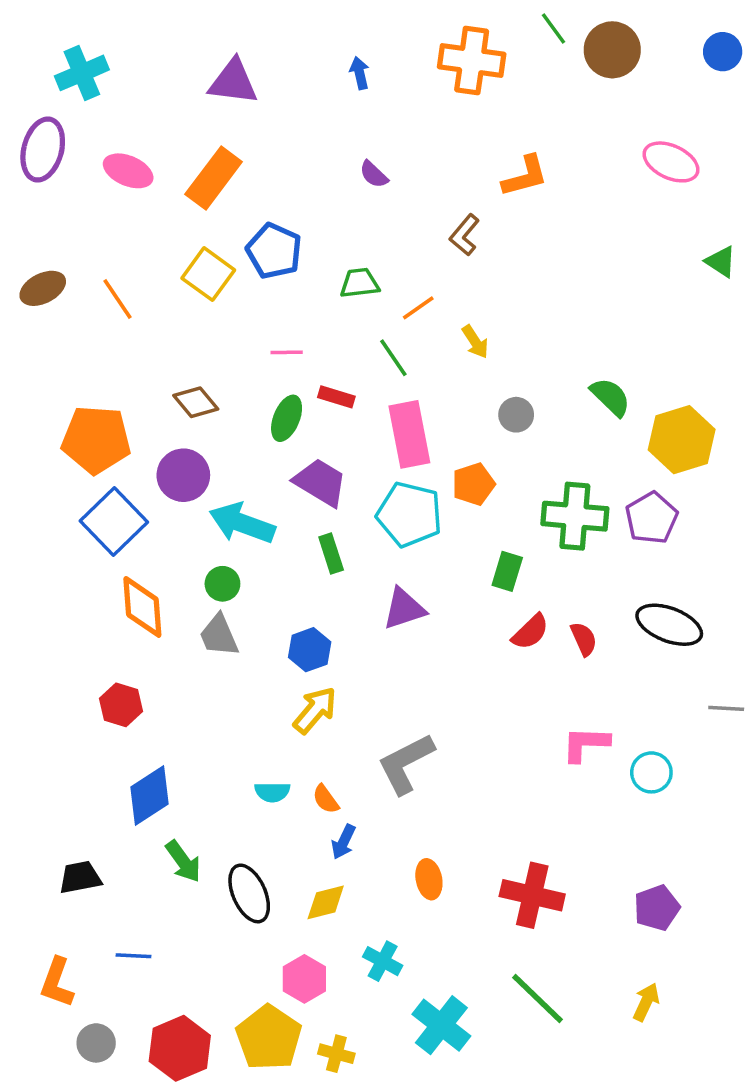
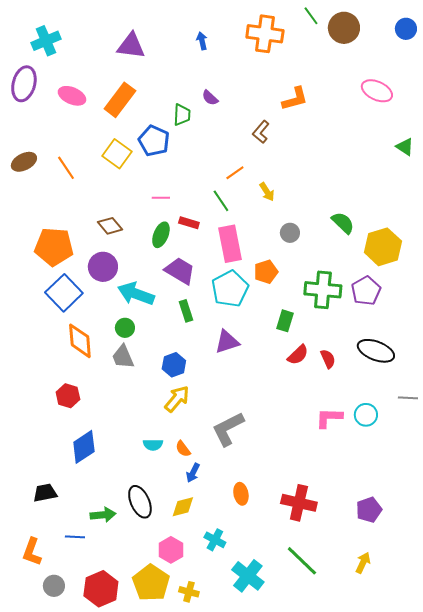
green trapezoid: (360, 283) -> (182, 115), moved, turned 100
cyan pentagon: (409, 514) -> (230, 289), turned 30
cyan circle: (651, 772) -> (366, 415), moved
green arrow: (183, 861) -> (103, 515), moved, turned -60

